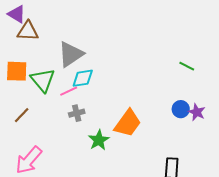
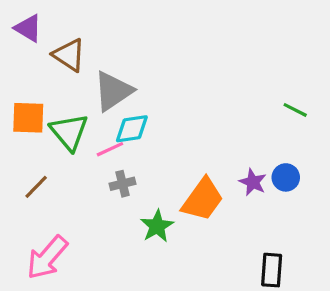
brown triangle: (28, 31) -> (69, 55), moved, turned 30
purple star: (197, 112) -> (253, 182), moved

